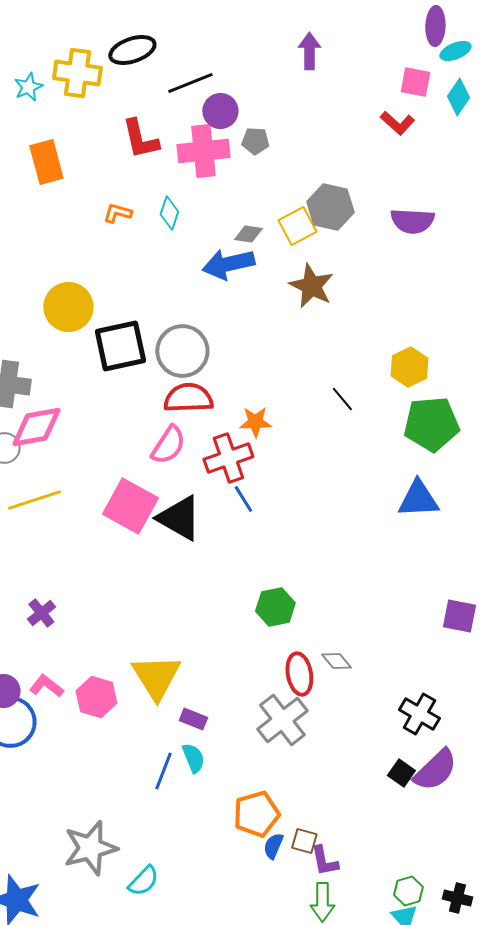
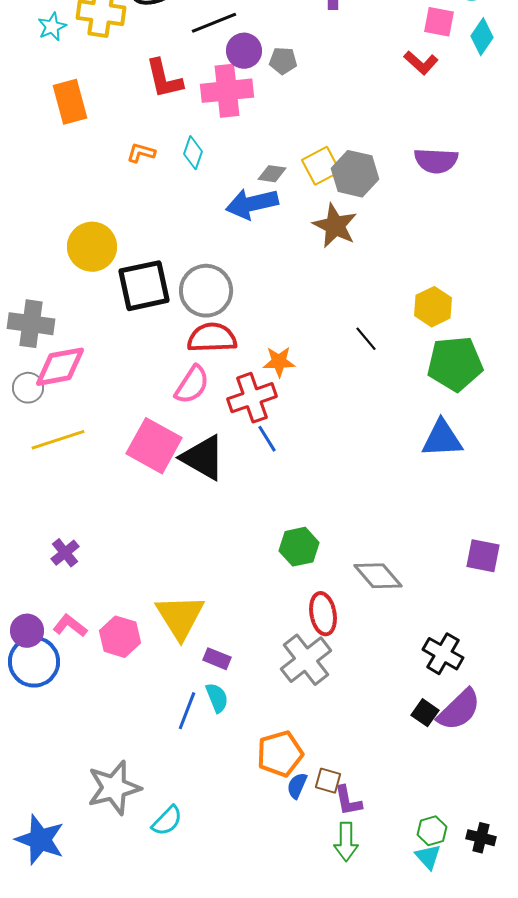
gray pentagon: (255, 141) -> (283, 61), moved
gray hexagon: (330, 207) -> (355, 174), moved
gray diamond: (336, 661) -> (378, 576), moved, size x1.6

